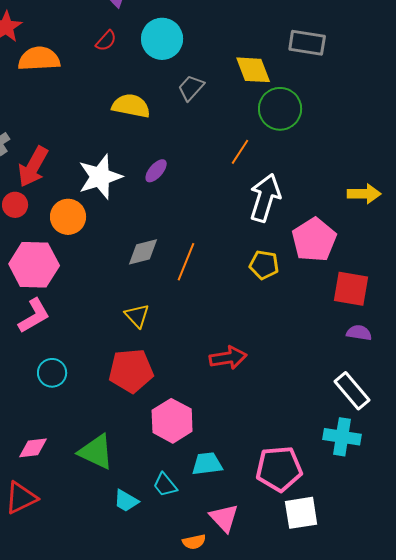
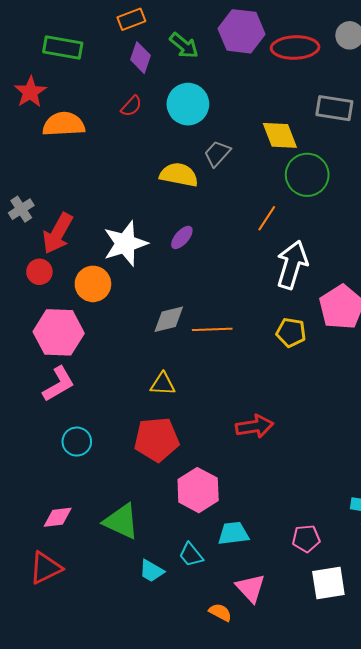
yellow semicircle: (131, 106) -> (179, 175), moved
orange line: (186, 262) -> (212, 329), turned 66
yellow triangle: (137, 316) -> (163, 384), turned -44
pink pentagon: (279, 469) -> (306, 539), size x0.6
orange semicircle: (194, 542) -> (220, 612), turned -140

